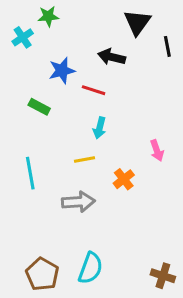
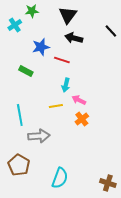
black triangle: (137, 22) -> (68, 15), moved
black line: (167, 46) -> (111, 31), turned -32
pink arrow: (157, 151) -> (79, 100), moved, turned 136
gray arrow: (78, 202) -> (39, 136), moved
brown pentagon: (42, 274) -> (19, 165), moved

